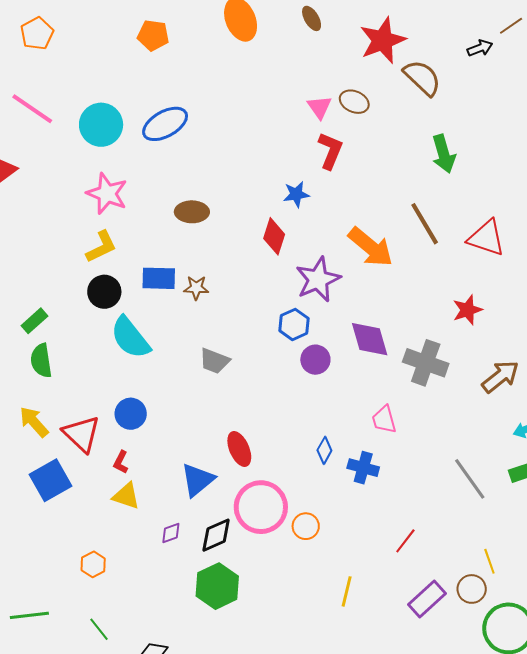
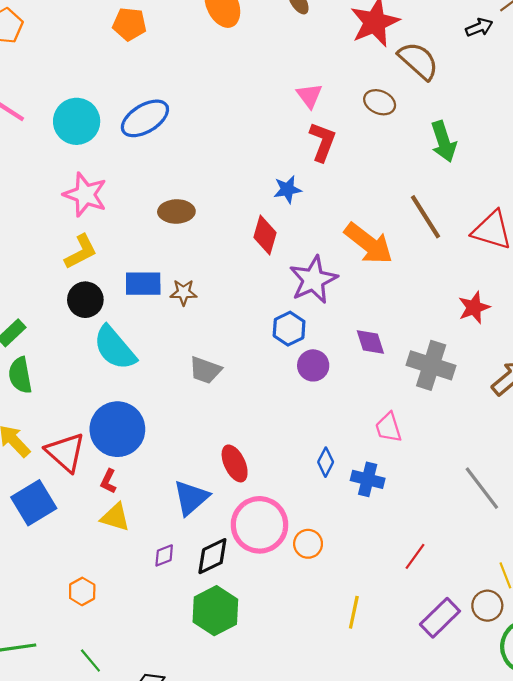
brown ellipse: (354, 102) -> (380, 102), moved
purple diamond: (370, 339) -> (370, 342), size x0.7
blue circle: (131, 414) -> (117, 429), size x1.6

